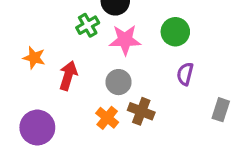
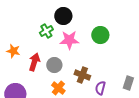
purple semicircle: (185, 74) -> (100, 88), moved
gray circle: (119, 82) -> (54, 65), moved
brown cross: (141, 111) -> (82, 75), moved

